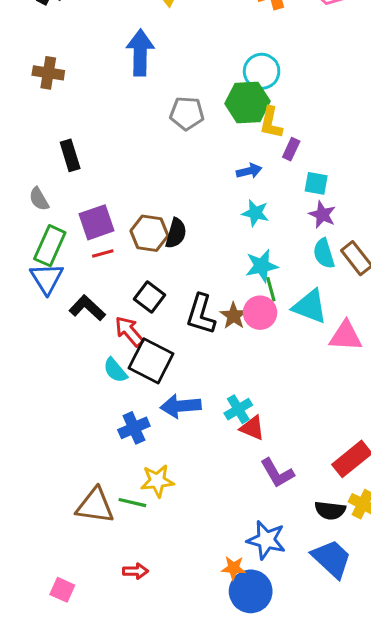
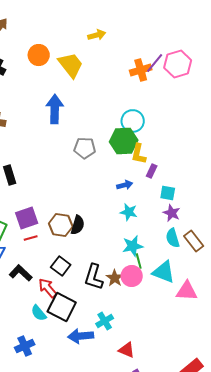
cyan cross: (238, 409) -> (105, 321), moved
blue cross: (134, 428) -> (25, 346), moved

